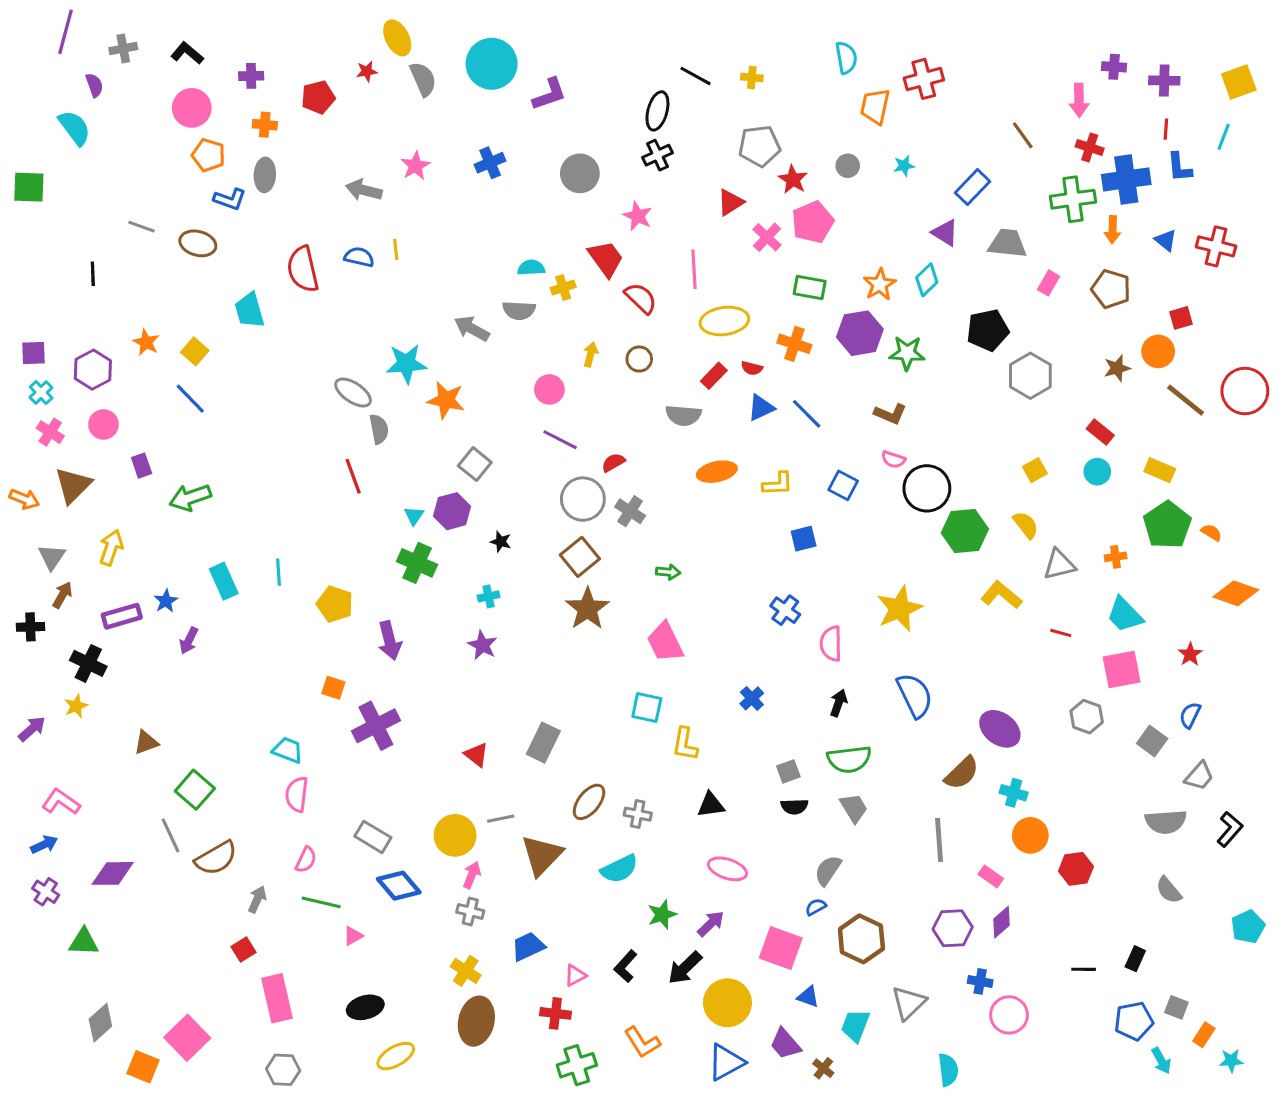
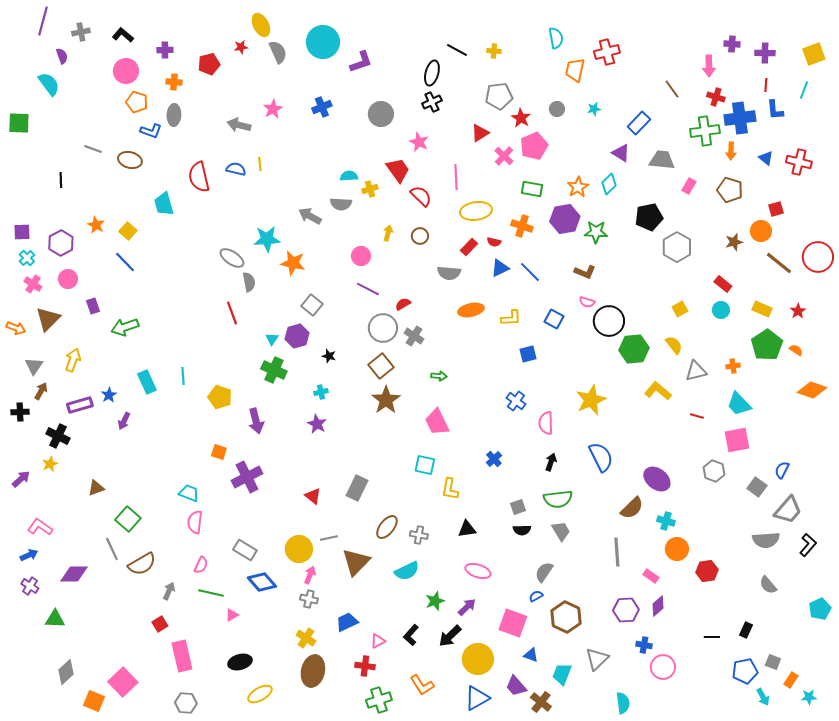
red star: (1190, 654) -> (798, 311), moved
gray trapezoid: (1199, 776) -> (788, 510), size x1.4
brown cross: (823, 1068) -> (541, 702), size x1.5

